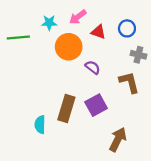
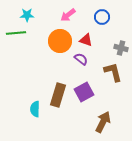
cyan star: (49, 23) -> (27, 15), moved
blue circle: (127, 28) -> (102, 17), moved
red triangle: (98, 32) -> (86, 40), moved

